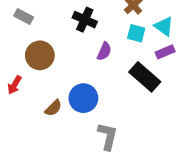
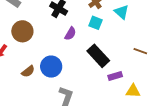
cyan triangle: (164, 26) -> (122, 12), moved
purple rectangle: (165, 52) -> (115, 76), moved

